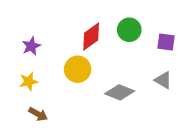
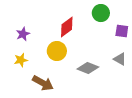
green circle: (129, 30) -> (101, 13), moved
brown arrow: (38, 114) -> (43, 83), moved, size x1.5

